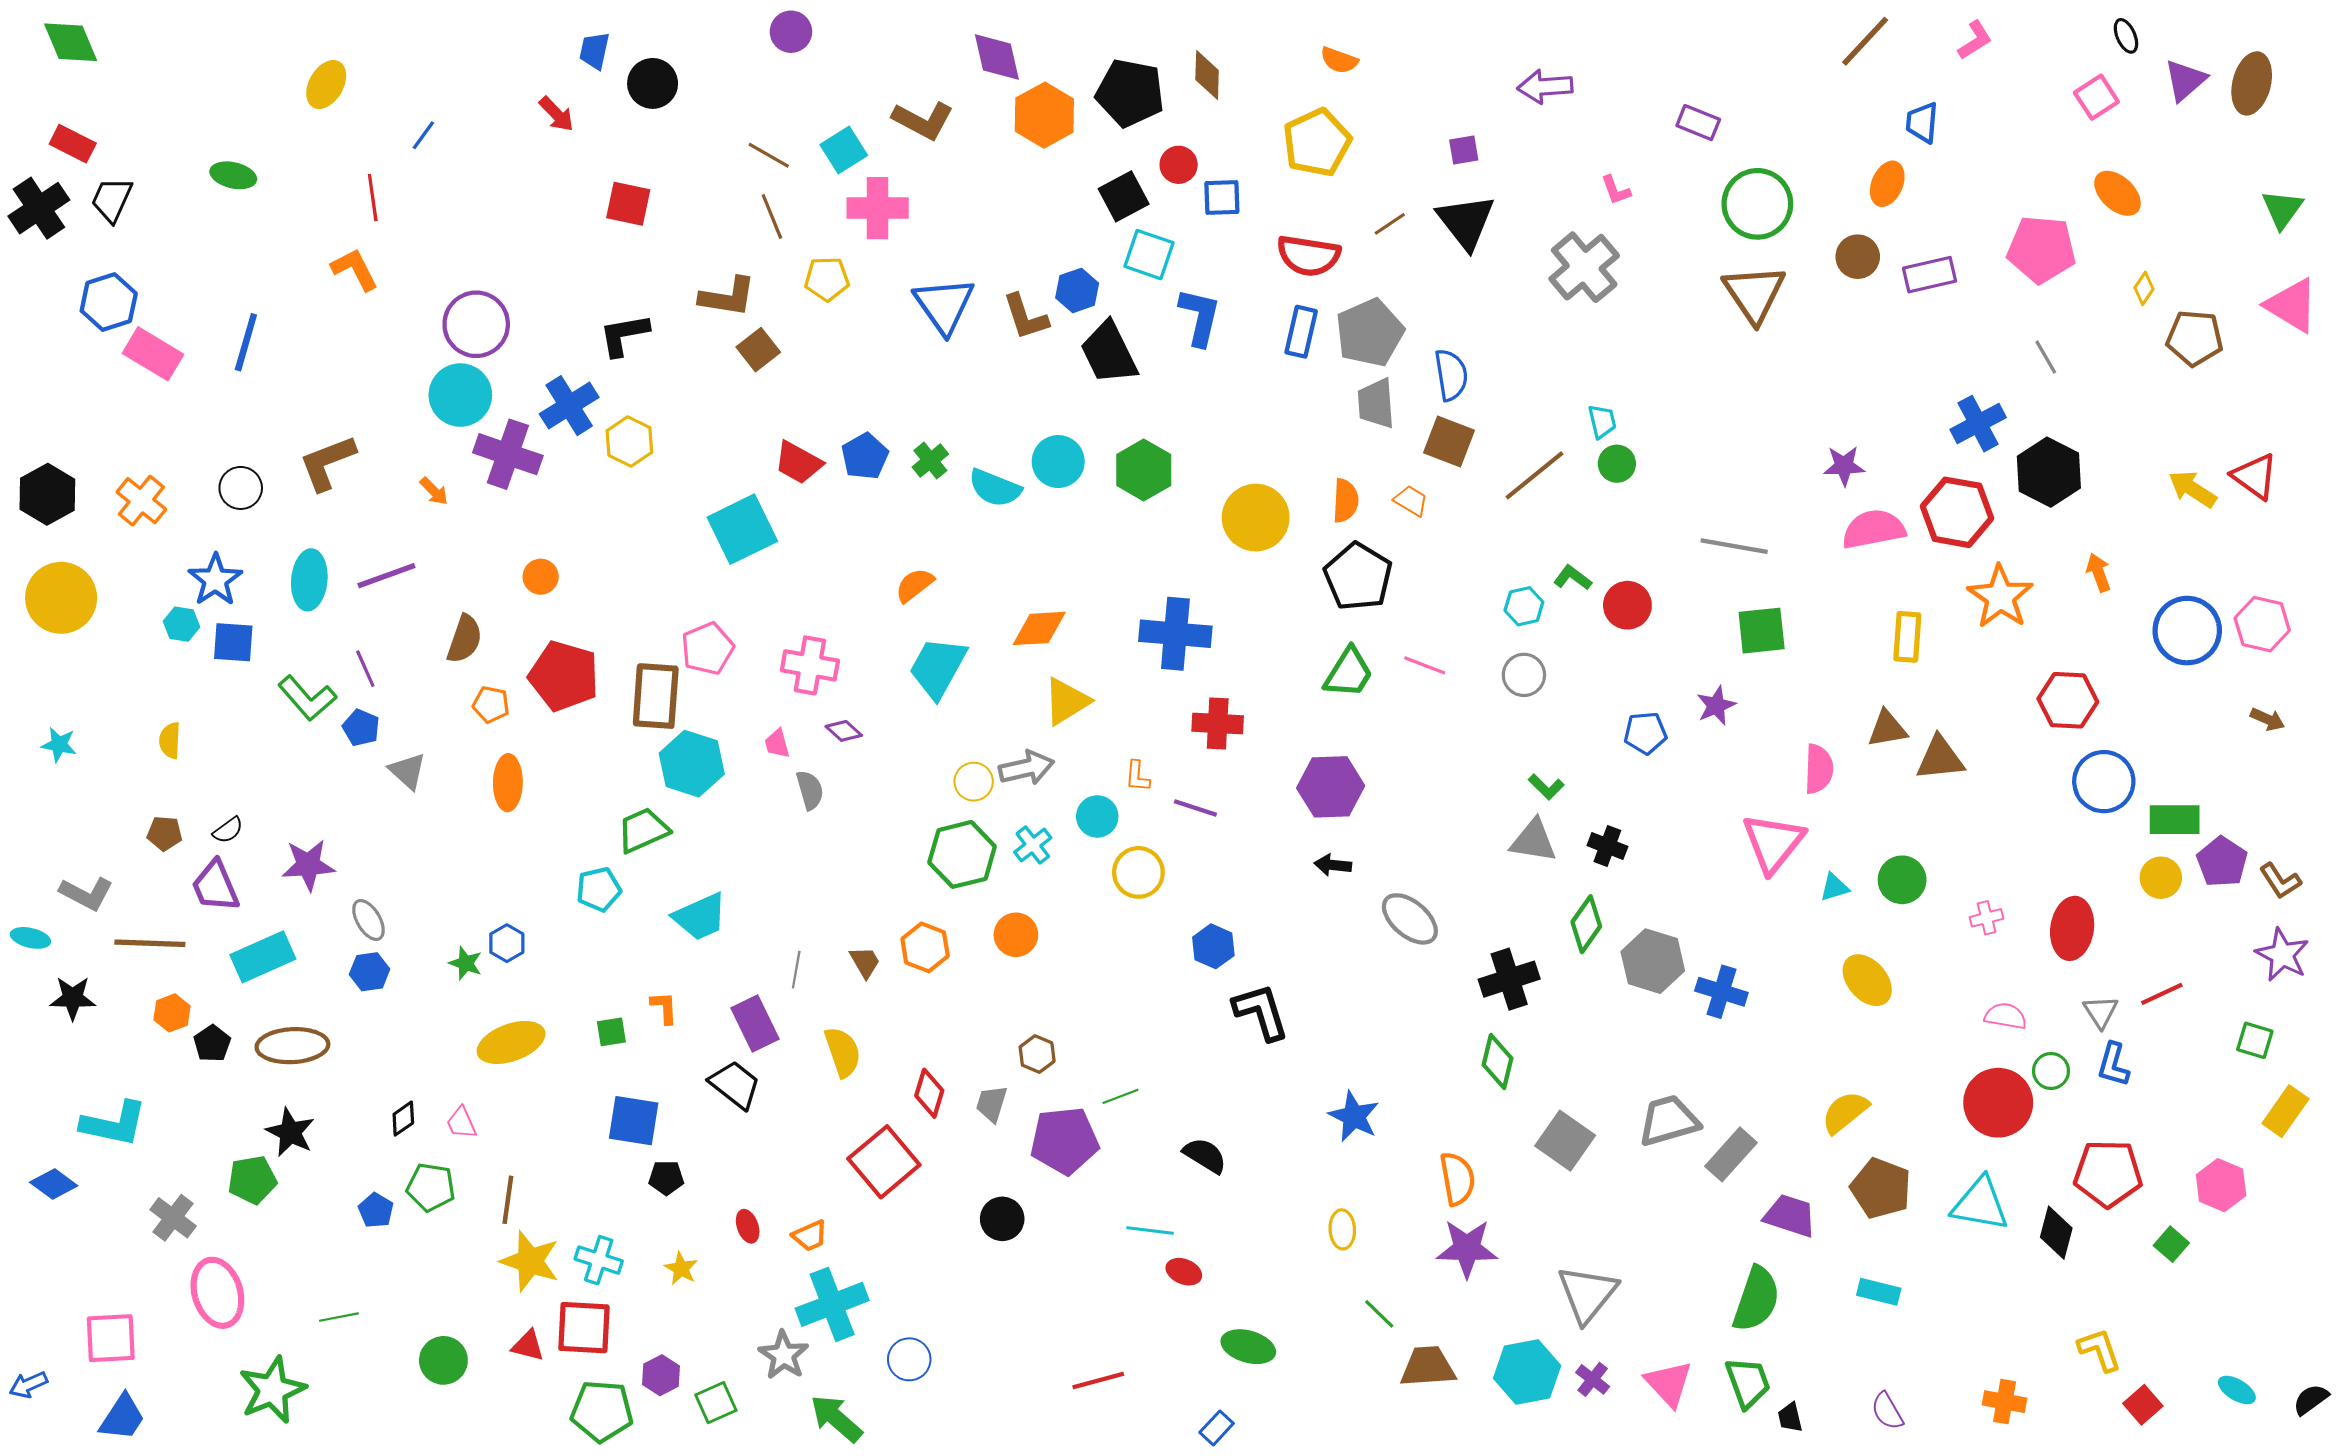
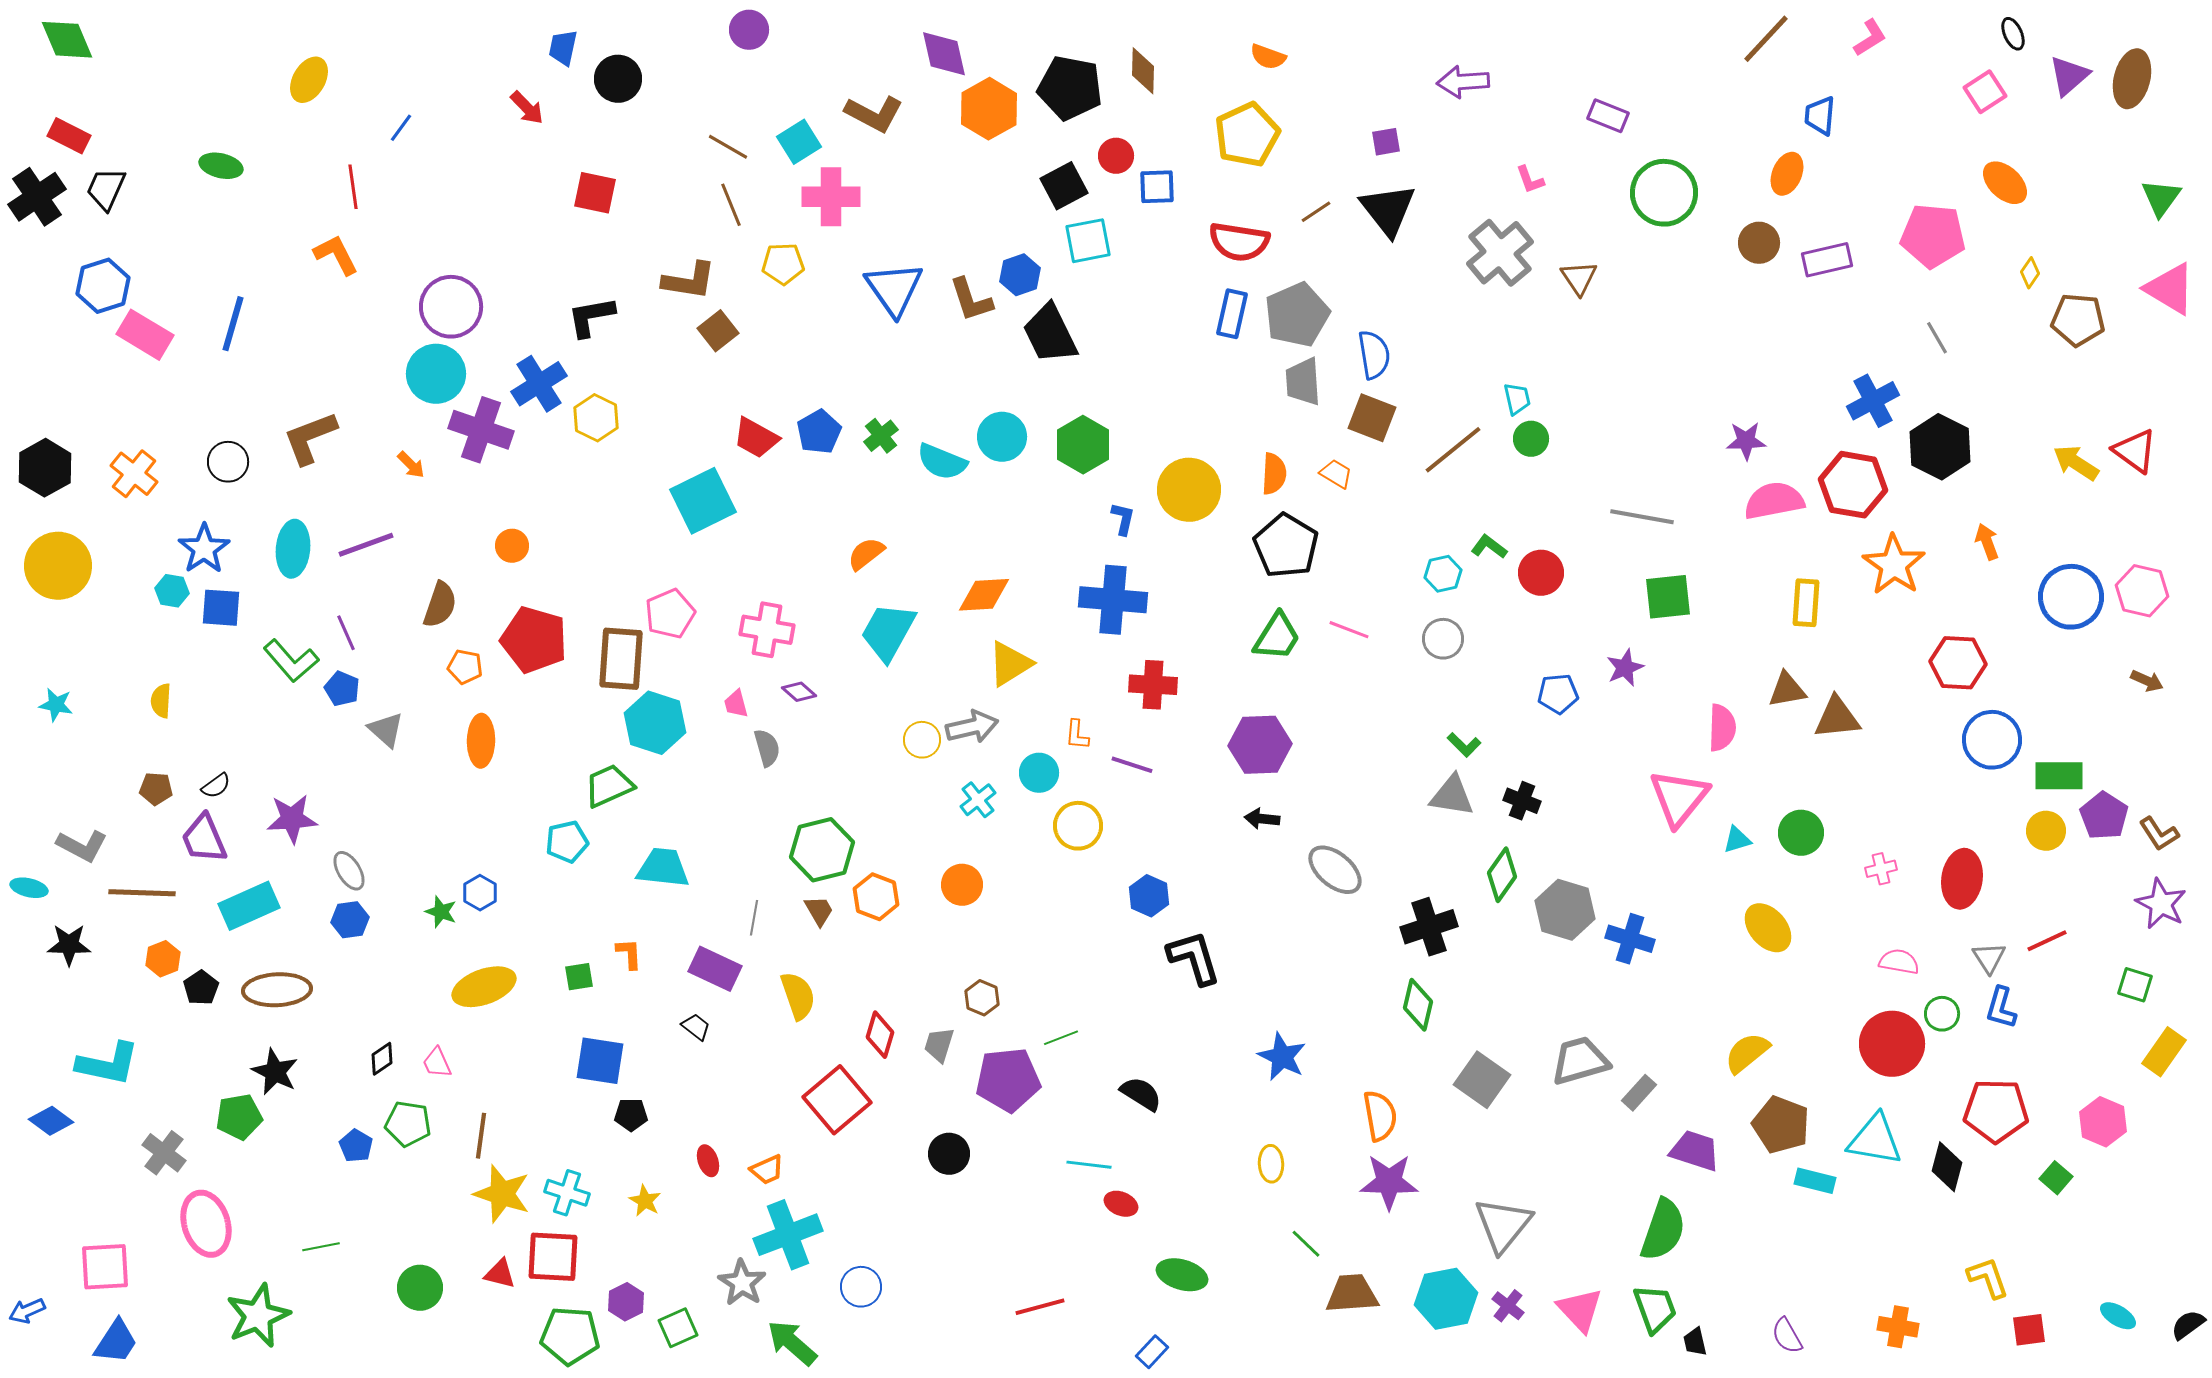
cyan square: (1149, 255) -> (1088, 241), turned -30
brown triangle: (1754, 294) -> (1579, 278), moved, size x0.6
blue L-shape: (1200, 317) -> (1123, 519), moved, size x0.6
green hexagon: (962, 854) -> (822, 850), moved
cyan trapezoid: (700, 917) -> (663, 868), turned -150
purple rectangle: (755, 1023) -> (715, 969), turned -39
black trapezoid: (735, 1085) -> (696, 1027), size x0.6
gray rectangle: (1731, 1154) -> (1639, 1093), size x0.7
cyan rectangle: (1879, 1292) -> (1815, 1181), moved
red square: (2143, 1405) -> (2029, 1330), turned 33

